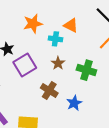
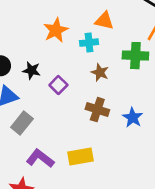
purple square: (25, 65) -> (58, 85), size x0.6
green cross: (86, 70) -> (135, 56), moved

